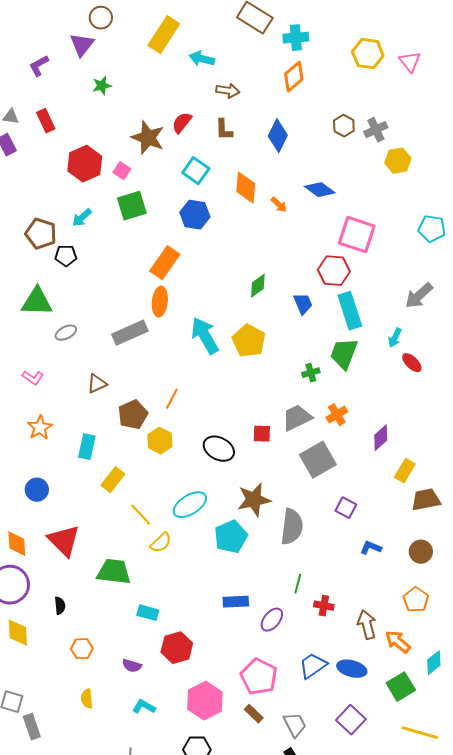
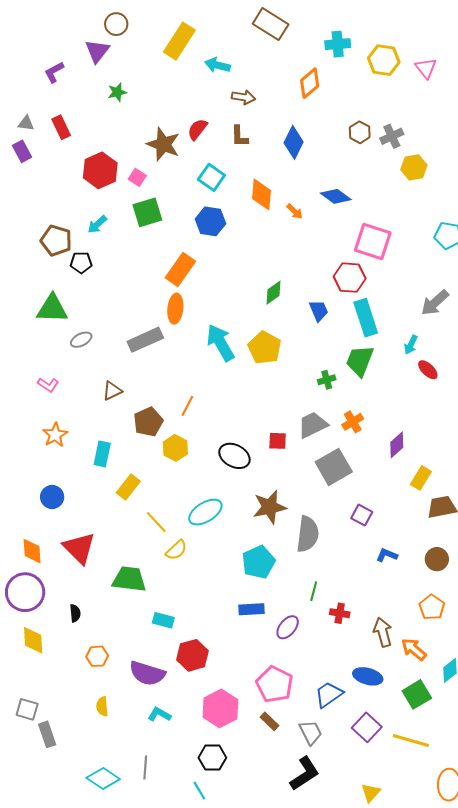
cyan cross: (296, 38) -> (338, 44), moved
cyan pentagon: (231, 537) -> (259, 562), moved
purple semicircle: (132, 666) -> (147, 673), size x1.8
blue trapezoid: (313, 666) -> (329, 694), moved
yellow line: (420, 733) -> (411, 740), moved

